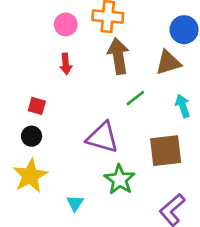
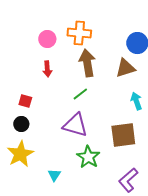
green line: (135, 98) -> (80, 94), moved

